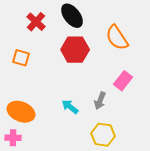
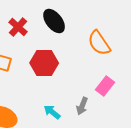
red hexagon: (75, 50) -> (44, 63), moved

